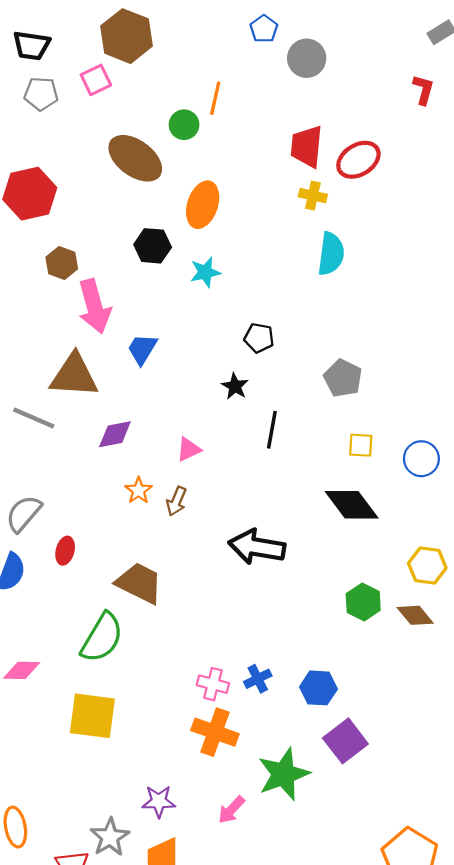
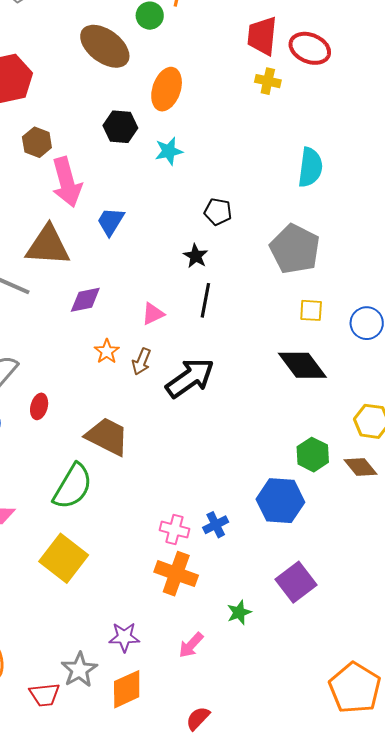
red ellipse: (358, 160) -> (310, 48), turned 54
cyan semicircle: (331, 254) -> (310, 167), moved
gray pentagon: (343, 378) -> (295, 249), size x1.4
black line: (272, 430) -> (205, 300), moved
black arrow: (257, 547) -> (190, 378), moved, turned 135
blue hexagon: (318, 688) -> (280, 501), moved, size x1.4
yellow square: (92, 716) -> (64, 558), turned 30
green star: (284, 774) -> (239, 612), size x0.5

